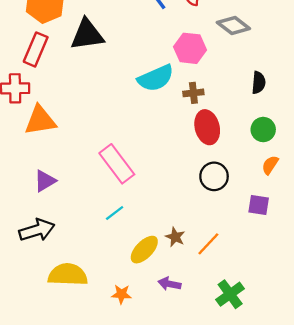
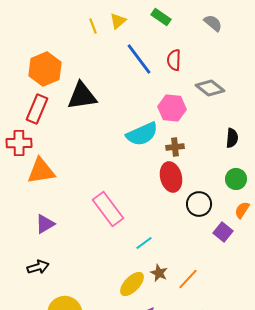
red ellipse: (207, 127) -> (171, 177), moved
black circle: (214, 176) -> (199, 204), moved
purple square: (259, 205) -> (223, 232), moved, turned 30
cyan line: (115, 213) -> (144, 243), moved
black arrow: (37, 230) -> (38, 267), size x0.7

